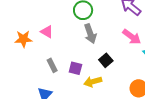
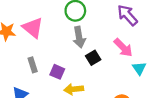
pink triangle: (47, 32) -> (33, 28), size x1.5
black square: (106, 60) -> (93, 58), moved

